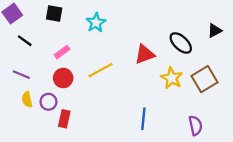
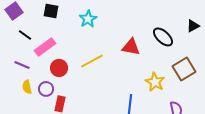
pink rectangle: (62, 52) -> (45, 47), moved, size x1.5
red triangle: (145, 54) -> (131, 47), turned 30
yellow star: (172, 78) -> (155, 82), moved

